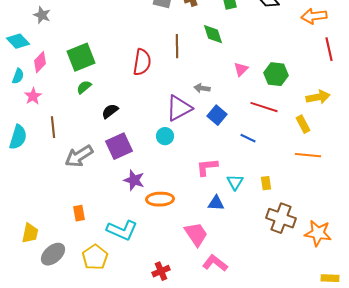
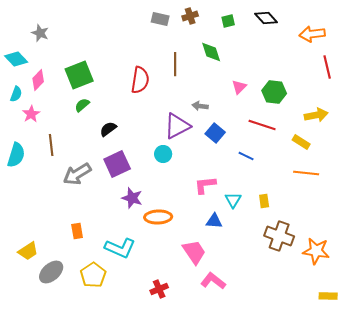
yellow rectangle: (303, 124) -> (301, 142), turned -30
yellow trapezoid: (30, 233) -> (28, 251), turned 45

